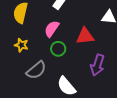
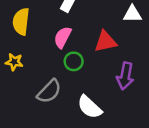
yellow star: (21, 45) -> (14, 62), moved

